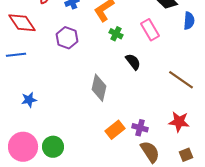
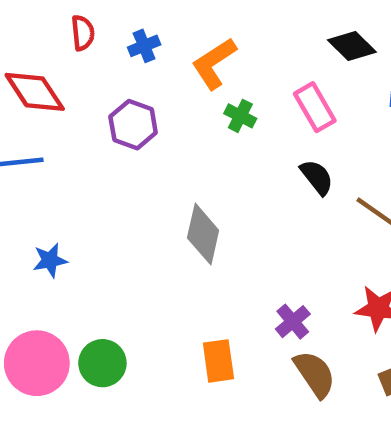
black semicircle: (133, 62) -> (317, 177), moved
purple cross: (140, 128) -> (293, 322), turned 35
orange rectangle: (115, 130) -> (218, 361), moved, turned -60

